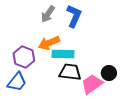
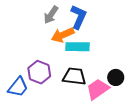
orange arrow: (49, 43) -> (63, 35), moved
cyan rectangle: (63, 54) -> (78, 47), moved
purple hexagon: (24, 57) -> (39, 72), moved

